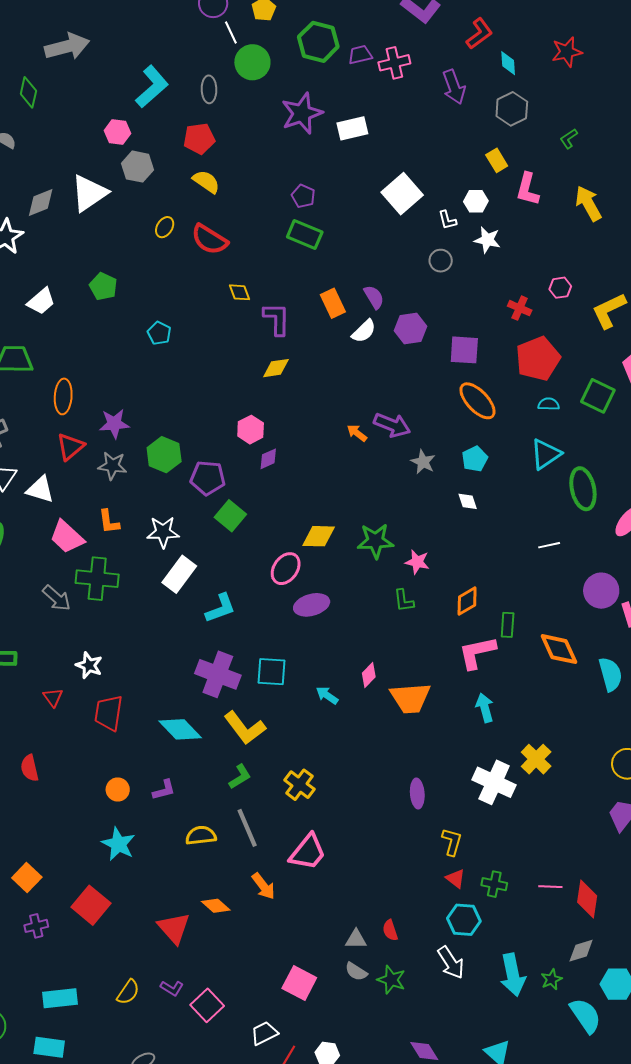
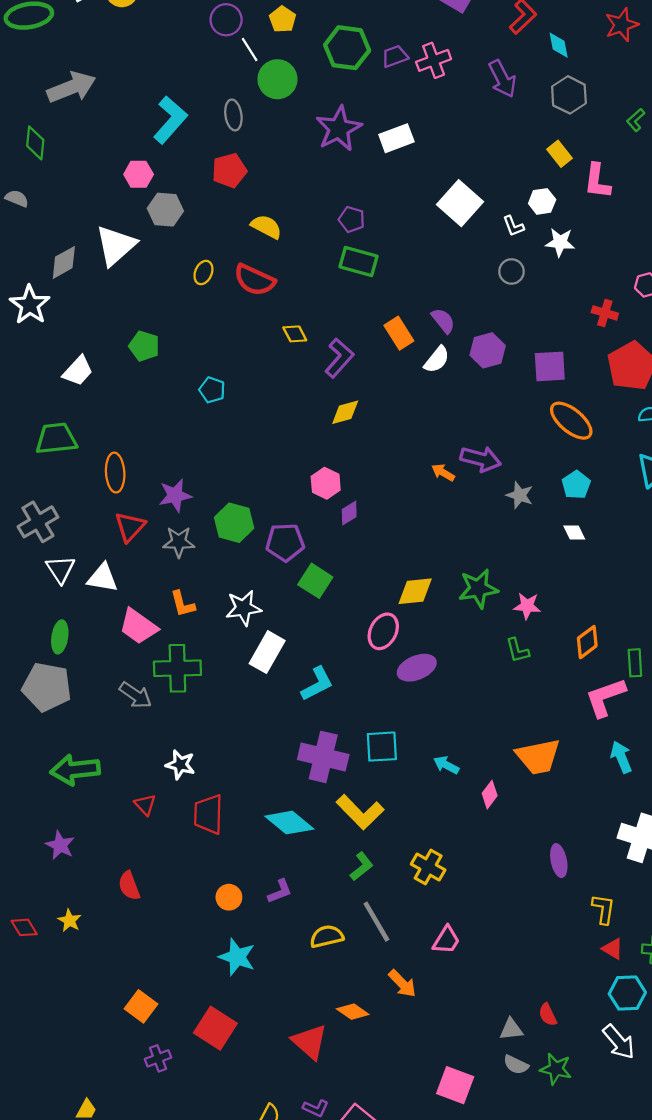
yellow semicircle: (206, 182) -> (266, 227), moved
purple L-shape: (277, 319) -> (339, 358), turned 48
pink diamond: (369, 675) -> (490, 795), moved
pink trapezoid: (308, 852) -> (446, 940), size x0.7

